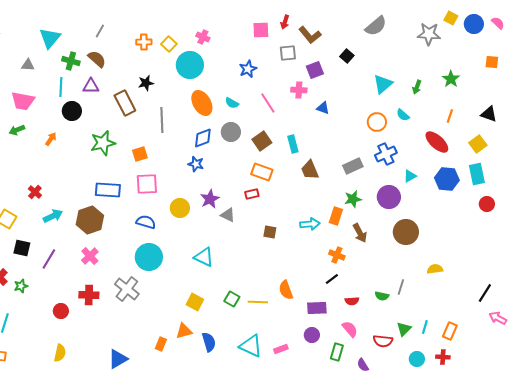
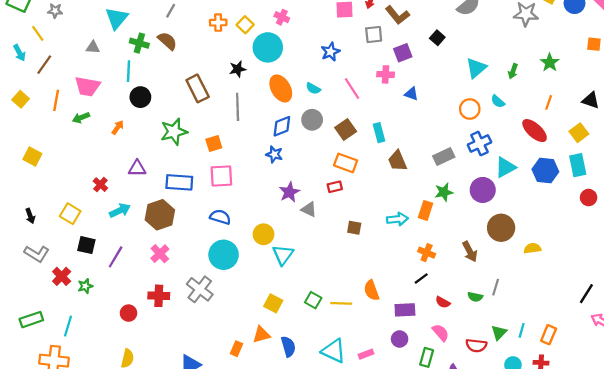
black star: (146, 83) -> (238, 69), moved
purple triangle: (91, 86) -> (137, 168), moved
cyan triangle: (410, 176) -> (505, 167), size x1.5
yellow circle: (180, 208) -> (263, 234), moved
brown arrow: (360, 233) -> (470, 252), moved
cyan triangle: (204, 257) -> (283, 255), turned 40
yellow semicircle: (435, 269) -> (532, 248), moved
red semicircle: (352, 301) -> (443, 302), turned 32

